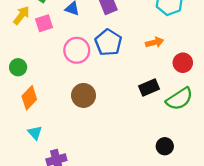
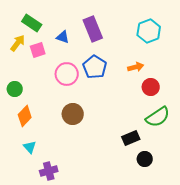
red circle: (183, 63) -> (151, 87), moved
black rectangle: (149, 88) -> (131, 138), moved

